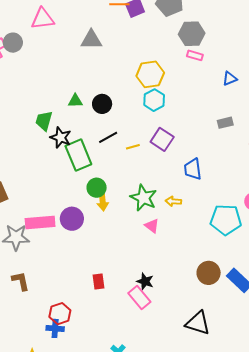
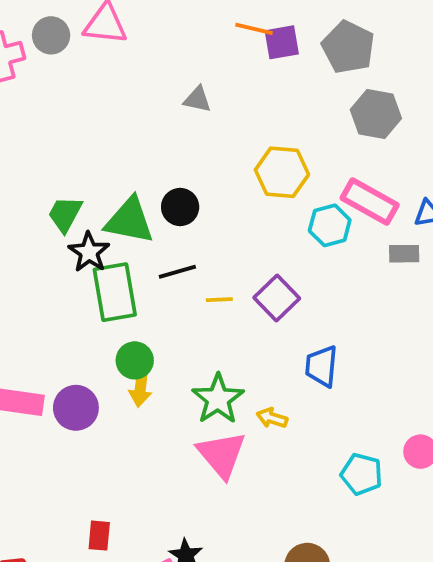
gray triangle: (91, 40) -> (197, 99), moved, size x0.7
gray circle: (13, 43) -> (51, 35), moved
pink rectangle: (195, 55) -> (370, 201), moved, size x1.8
cyan hexagon: (154, 100) -> (330, 225), moved
green triangle: (75, 101) -> (129, 221), moved, size x1.8
gray rectangle: (225, 123) -> (404, 254), moved
cyan pentagon: (226, 220) -> (362, 474), size x0.7
pink triangle: (152, 226) -> (222, 455), size x1.8

